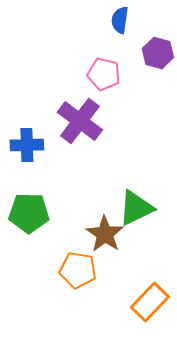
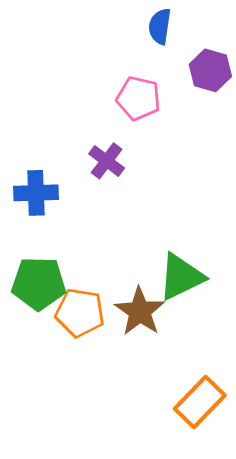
purple cross: (80, 121) -> (107, 161), size x0.6
orange pentagon: (78, 270) -> (80, 313), moved

